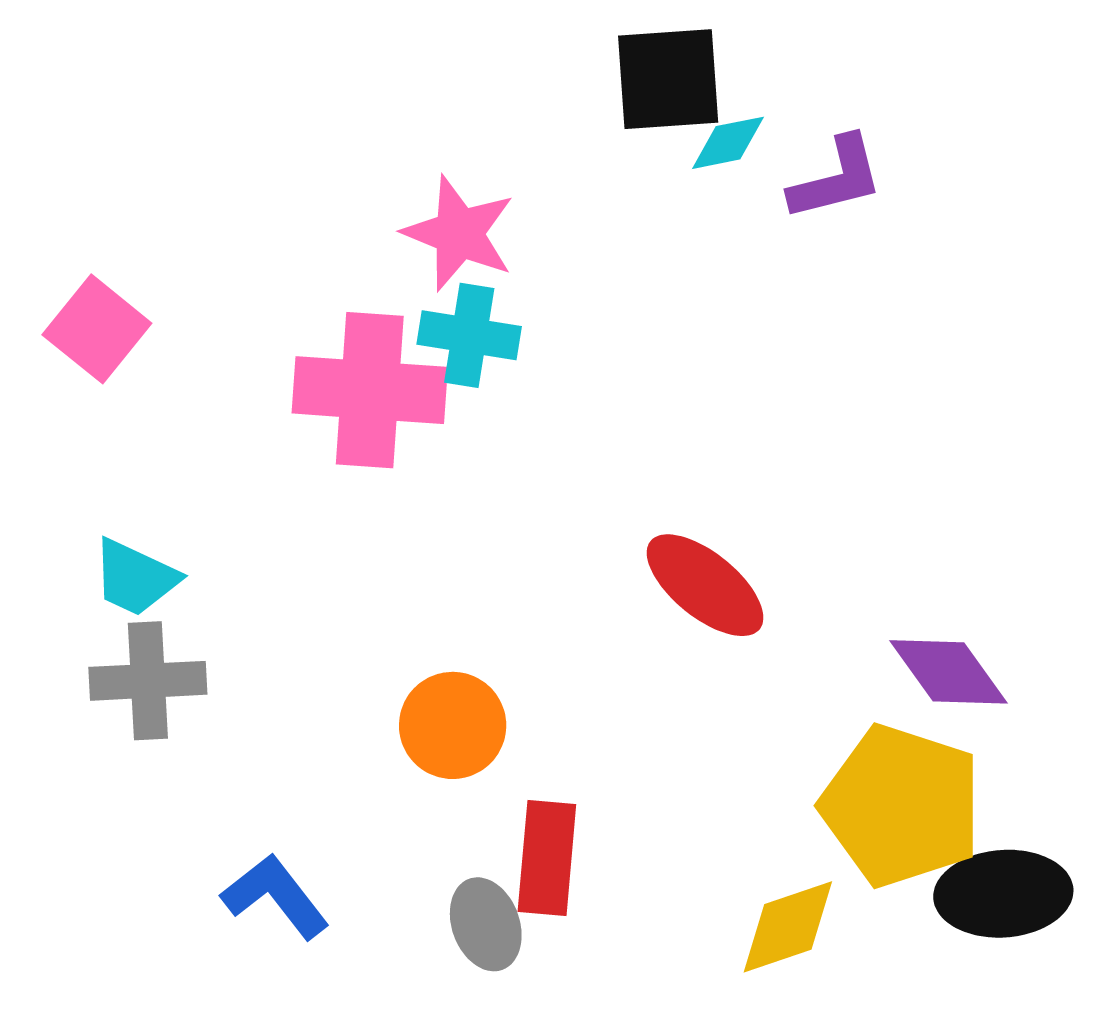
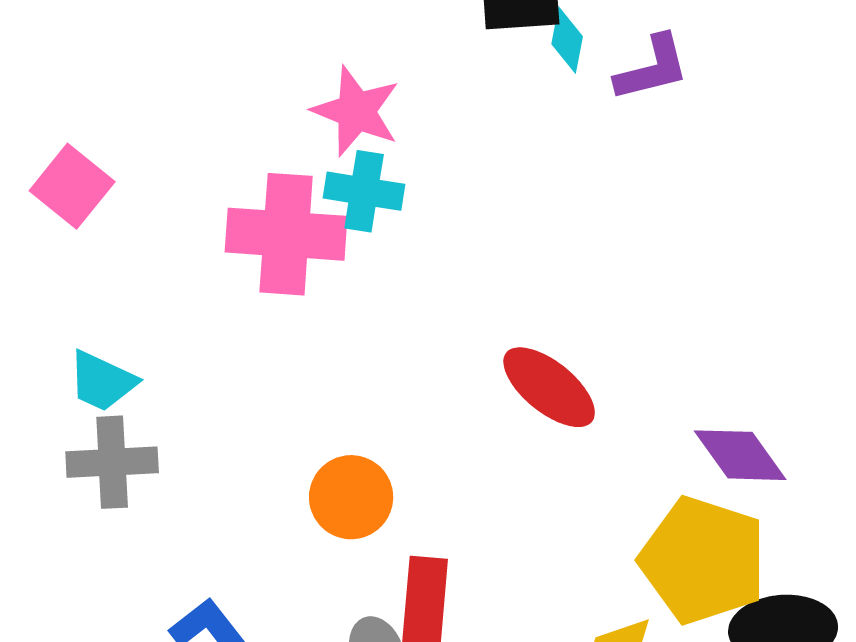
cyan diamond: (728, 143) -> (567, 40), turned -68

